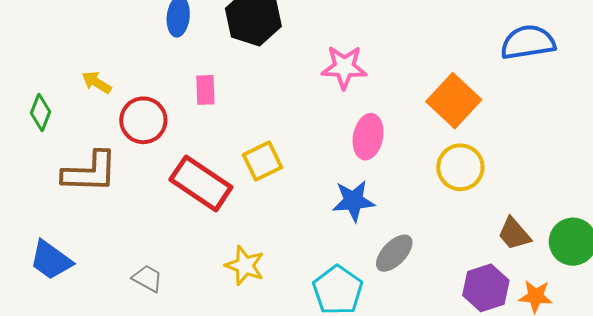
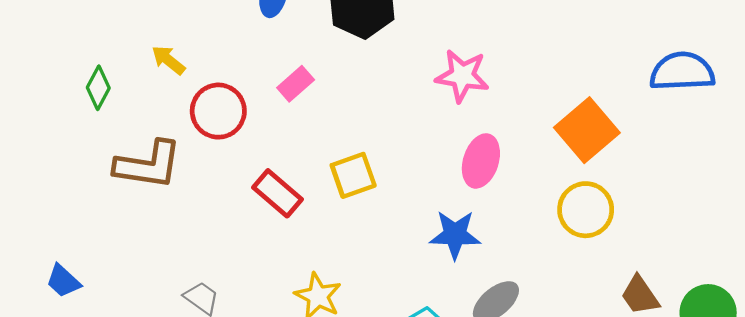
pink rectangle: (205, 90) -> (296, 84), turned 44
red rectangle: (201, 183) -> (278, 193), size x0.7
blue trapezoid: (51, 260) -> (63, 281), moved, size x0.7

